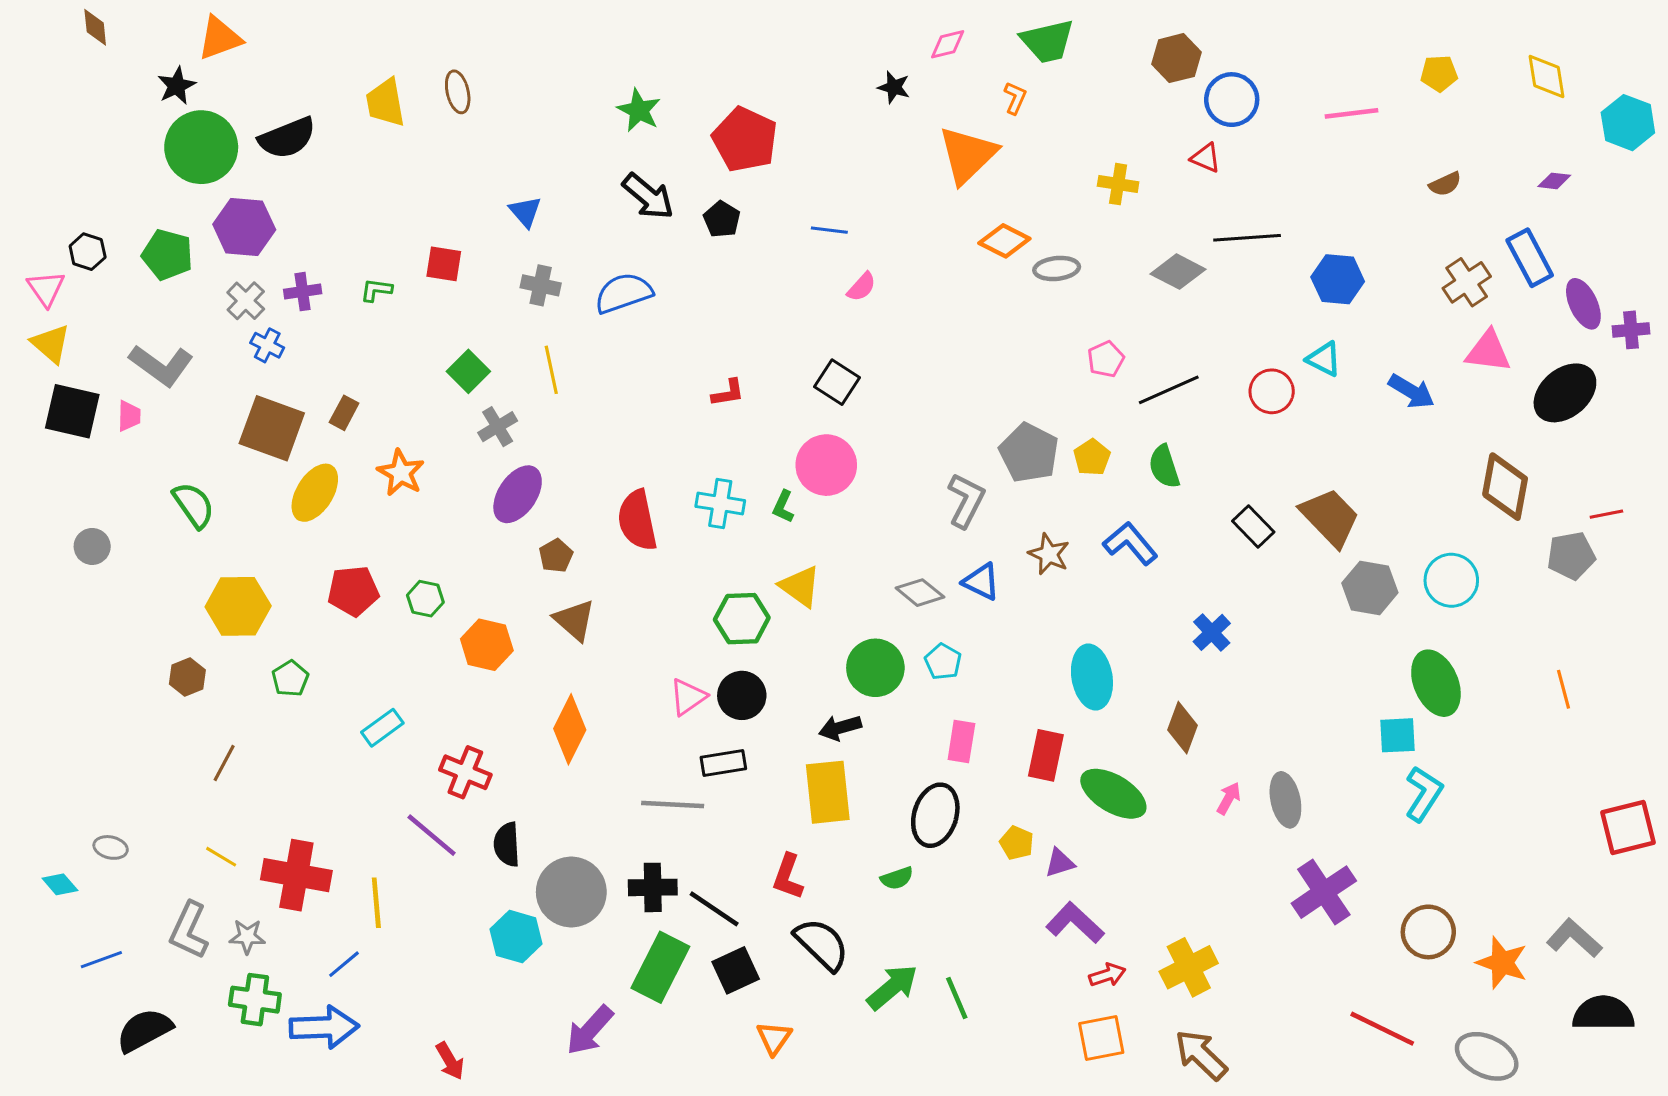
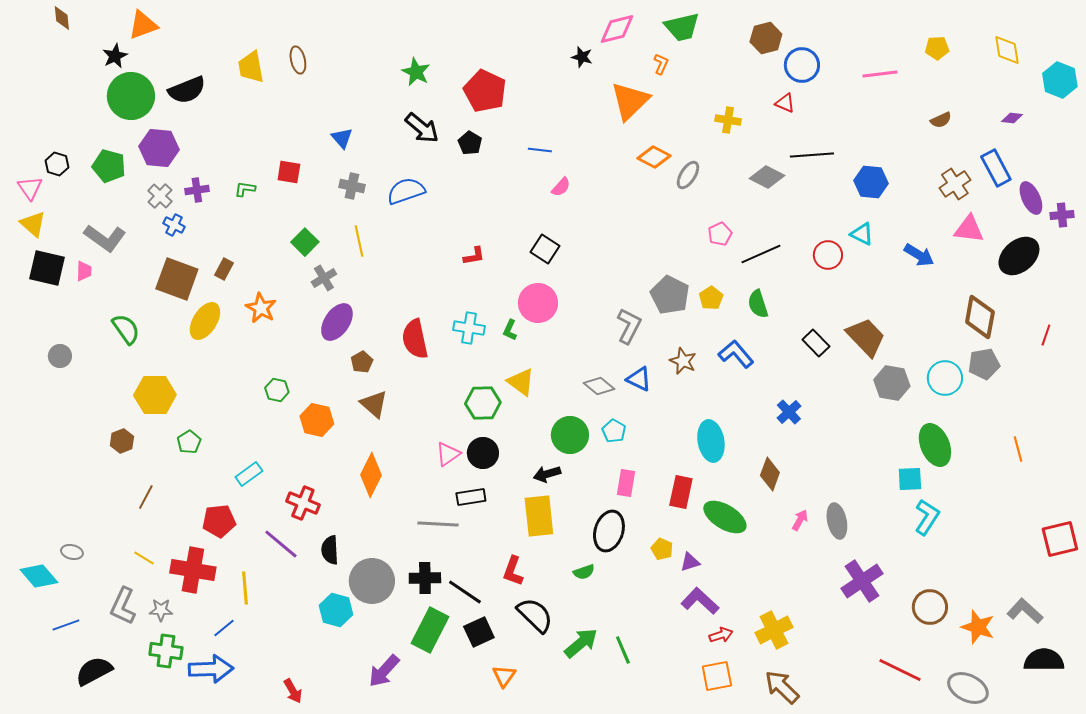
pink diamond: (948, 44) -> (617, 29), size x1.5
gray ellipse: (1057, 268) -> (688, 175), turned -52
red line: (1606, 514) -> (1046, 335), turned -60
gray pentagon: (1571, 556) -> (984, 364), moved
red pentagon: (353, 591) -> (219, 521), moved
cyan diamond: (60, 884) -> (39, 576), size x1.6

